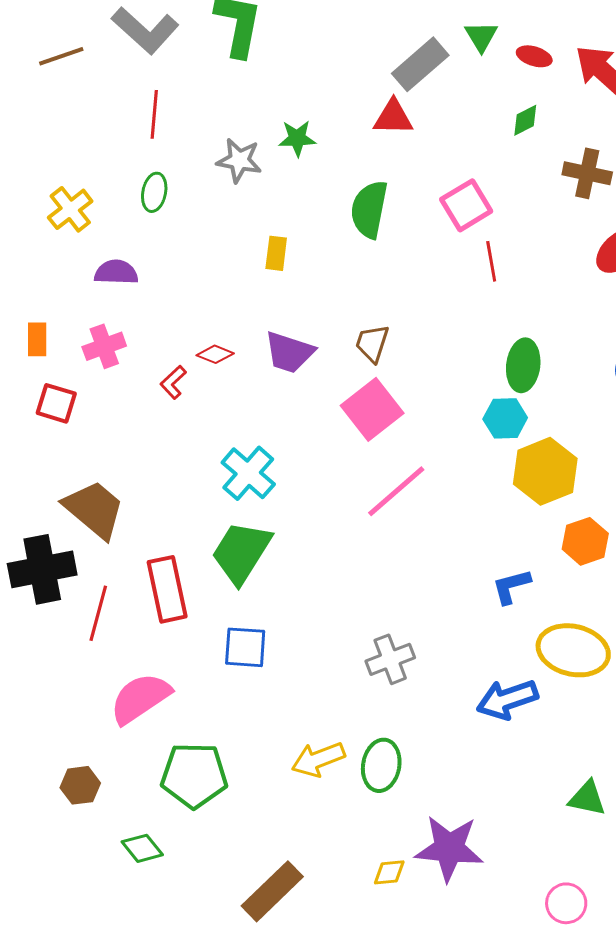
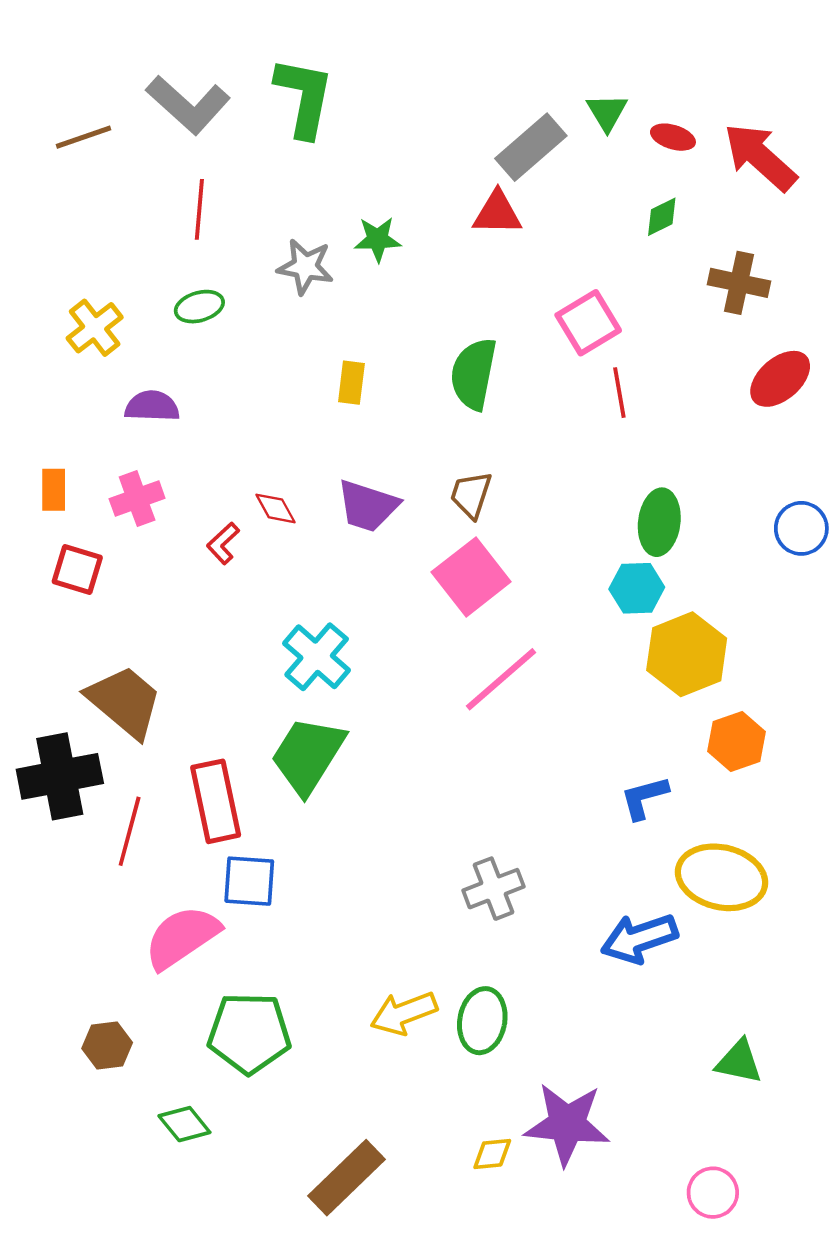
green ellipse: (154, 192) -> (199, 307), turned 63
green semicircle: (369, 209) -> (474, 374), moved
red diamond: (215, 354) -> (275, 508), turned 39
blue square: (245, 647) -> (249, 881), moved

